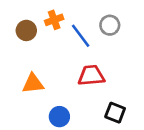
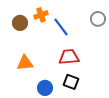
gray circle: (110, 25) -> (98, 19), moved
black square: (115, 113) -> (71, 82), moved

